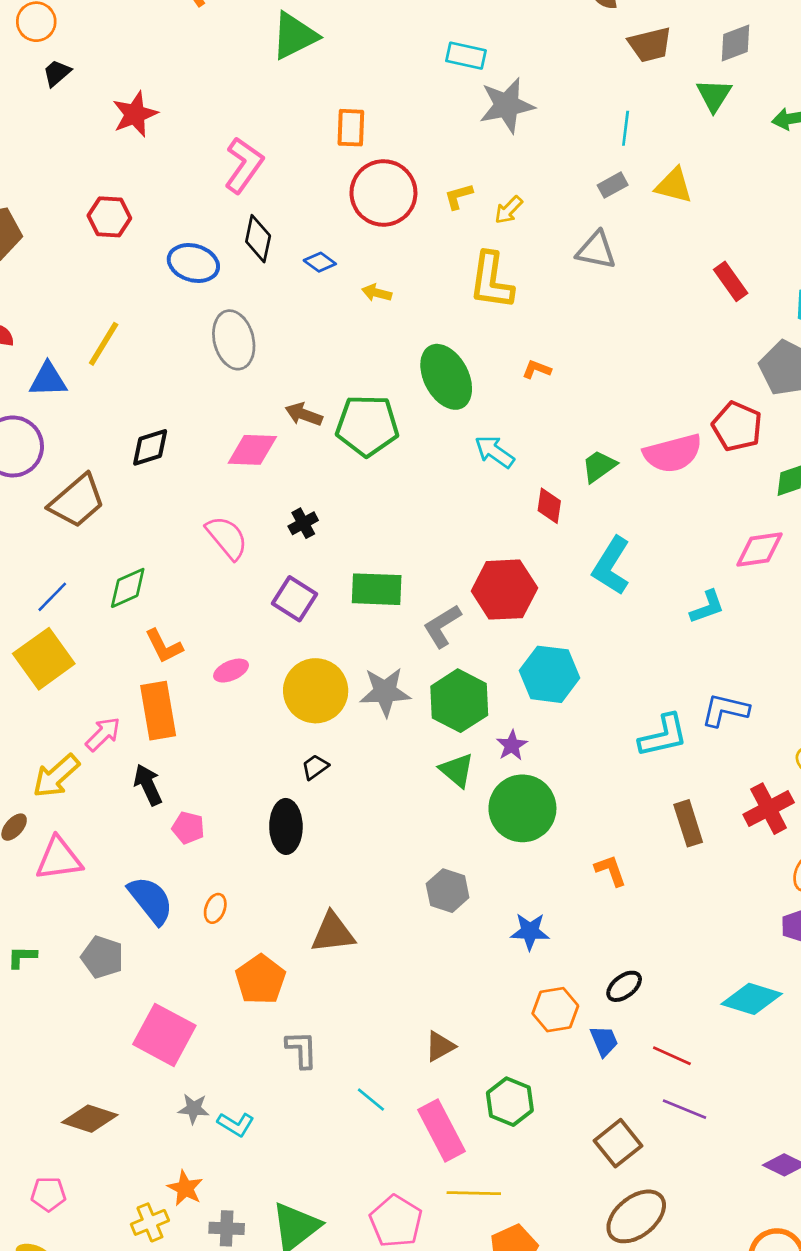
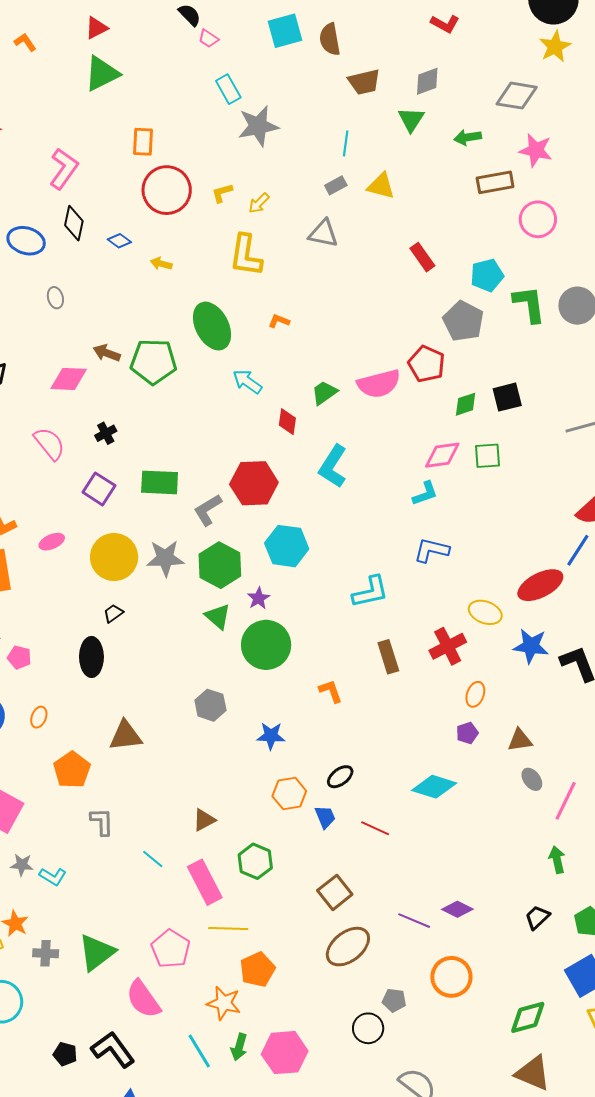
cyan rectangle: (466, 56) -> (228, 89), turned 48
gray ellipse: (234, 340) -> (55, 298), size x0.5
cyan L-shape: (707, 607) -> (425, 494), moved
blue L-shape: (725, 710) -> (431, 550), moved
purple line: (684, 1109) -> (414, 921), moved

